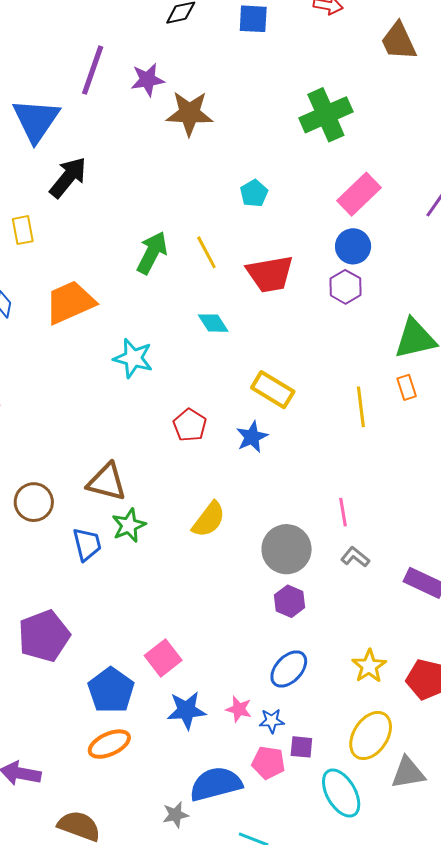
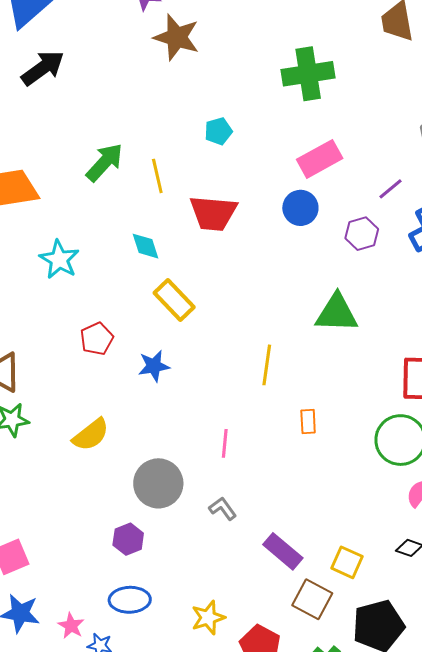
purple hexagon: (345, 287) -> (362, 234), moved
orange rectangle: (407, 387) -> (308, 421), moved
yellow rectangle: (273, 390) -> (174, 300), moved
pink line: (343, 512) -> (225, 443), moved
purple hexagon: (290, 601) -> (128, 539), moved
blue ellipse: (289, 669) -> (130, 600), turned 30

